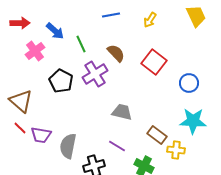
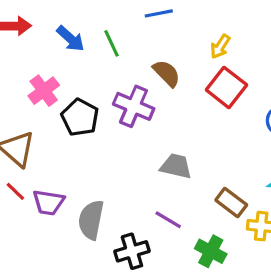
yellow arrow: (150, 20) -> (220, 46), moved
green line: (81, 44) -> (111, 43), moved
pink cross: (35, 51) -> (44, 91), moved
purple cross: (95, 74) -> (134, 106), turned -35

